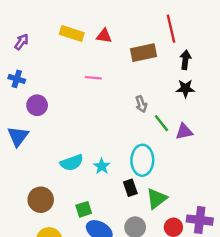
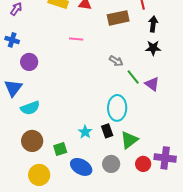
gray arrow: (141, 104) -> (116, 61), turned -40
purple triangle: (184, 132) -> (152, 84), turned 49
cyan semicircle: (72, 163) -> (30, 108), moved
cyan star: (102, 166) -> (85, 132), moved
green square: (84, 209) -> (60, 149), moved

